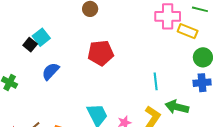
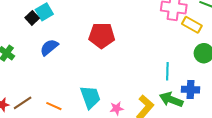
cyan line: (156, 81) -> (167, 71), moved
blue cross: (202, 83) -> (191, 90), moved

